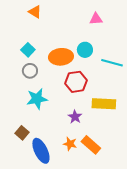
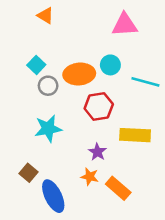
pink triangle: (96, 19) -> (125, 25), size x1.5
gray circle: (30, 71) -> (48, 86), moved
orange star: (70, 144) -> (90, 177), moved

